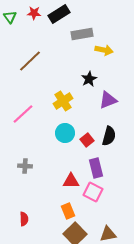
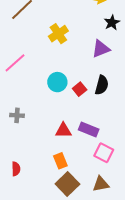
black star: (89, 79) -> (112, 23), moved
yellow cross: (63, 101) -> (58, 34), moved
purple rectangle: (96, 168) -> (89, 129), moved, turned -54
pink square: (93, 192) -> (104, 153), moved

